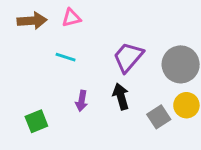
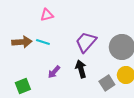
brown arrow: (32, 21) -> (22, 42), moved
purple arrow: (82, 101) -> (54, 72), turned 32

